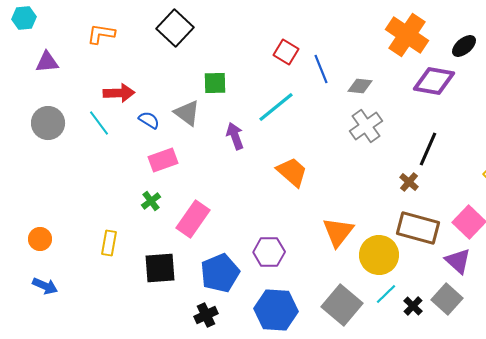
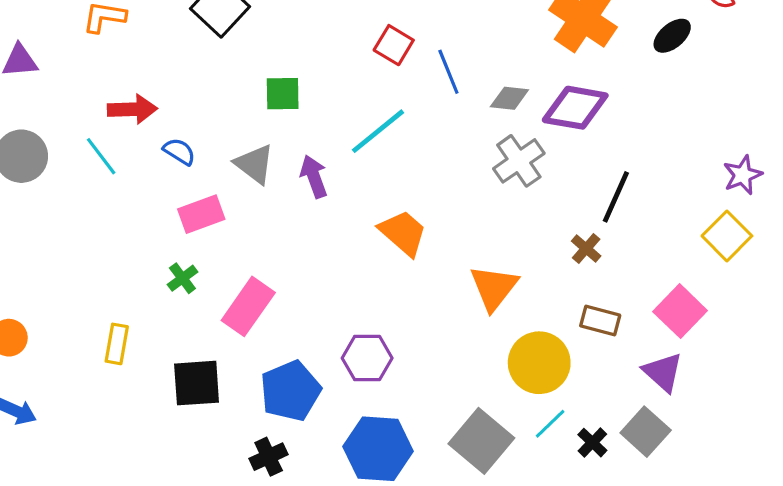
purple diamond: (434, 81) -> (575, 108), moved
gray triangle: (187, 113) -> (254, 164), moved
brown rectangle: (418, 228) -> (600, 320), size x0.6
orange triangle: (338, 232) -> (494, 288), moved

